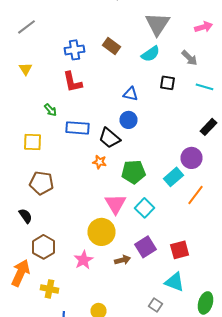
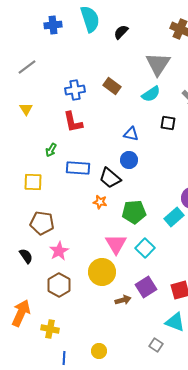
green arrow: (50, 110) -> (51, 150), turned 72
brown hexagon: (44, 247) -> (59, 285), moved
pink star: (84, 260) -> (59, 251), moved

